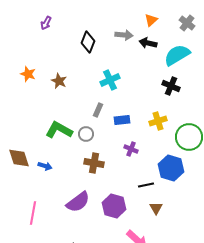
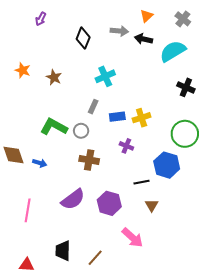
black cross: (171, 86) -> (186, 87), moved
yellow cross: (158, 121) -> (142, 118), moved

